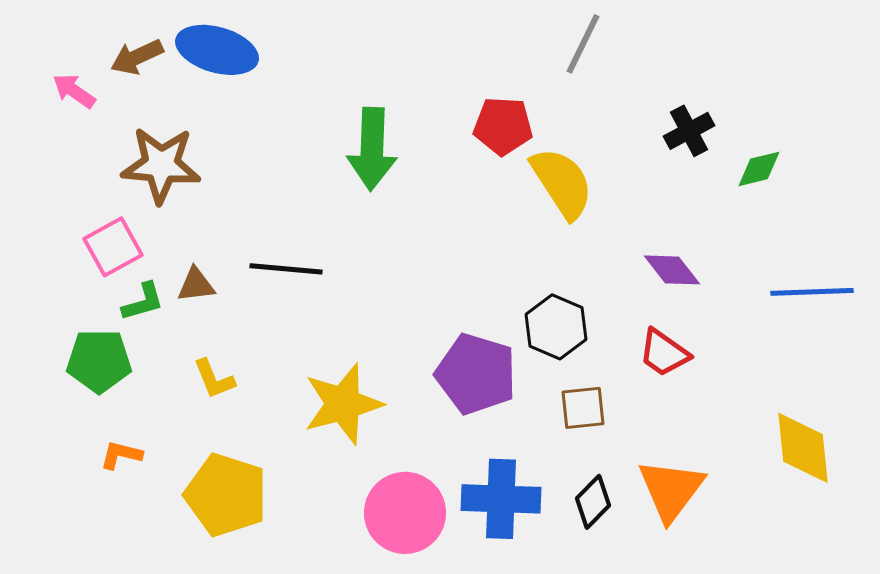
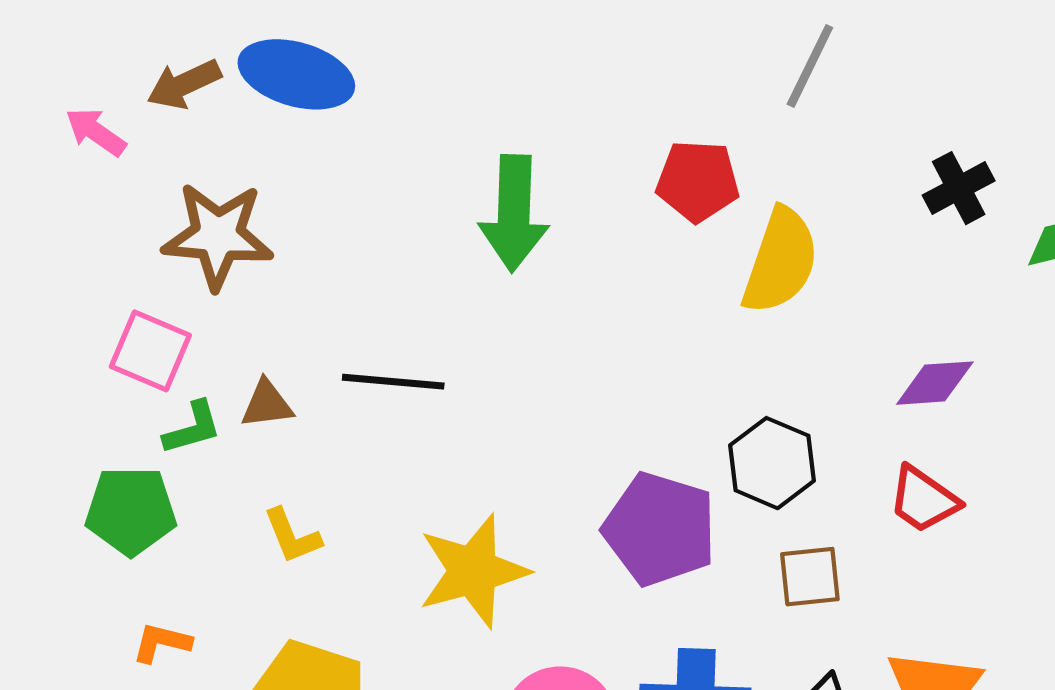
yellow semicircle: (562, 183) -> (780, 261), turned 52
pink square: (113, 247) -> (150, 351), turned -38
purple diamond: (672, 270) -> (935, 383), turned -56

